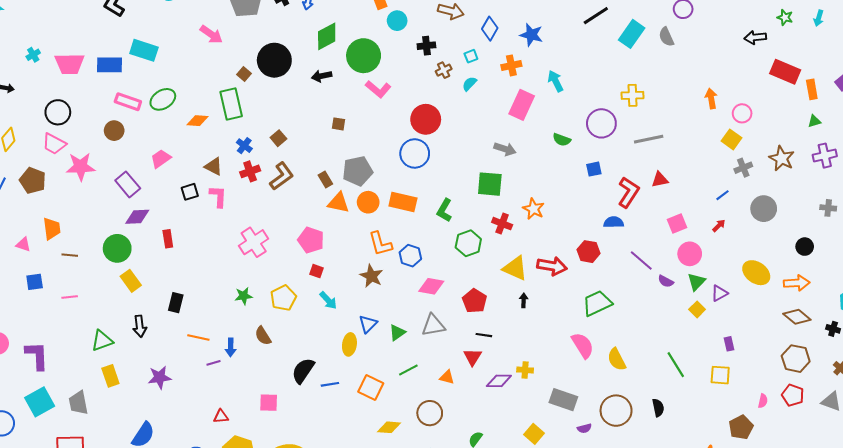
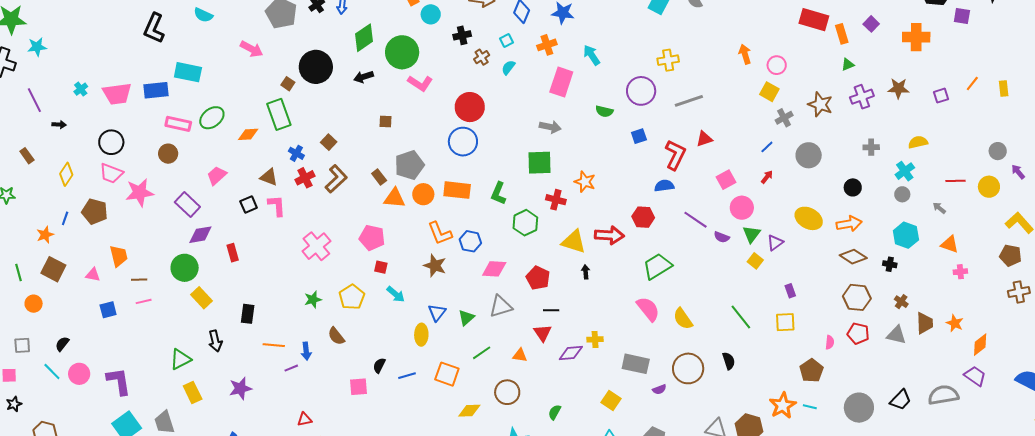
pink line: (70, 297) -> (144, 301), moved
black semicircle: (303, 371) -> (379, 365), size x0.6
pink square: (269, 403) -> (359, 387), moved

